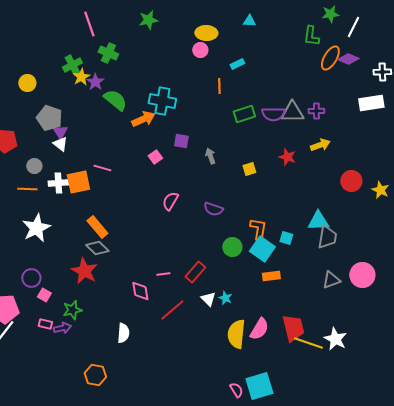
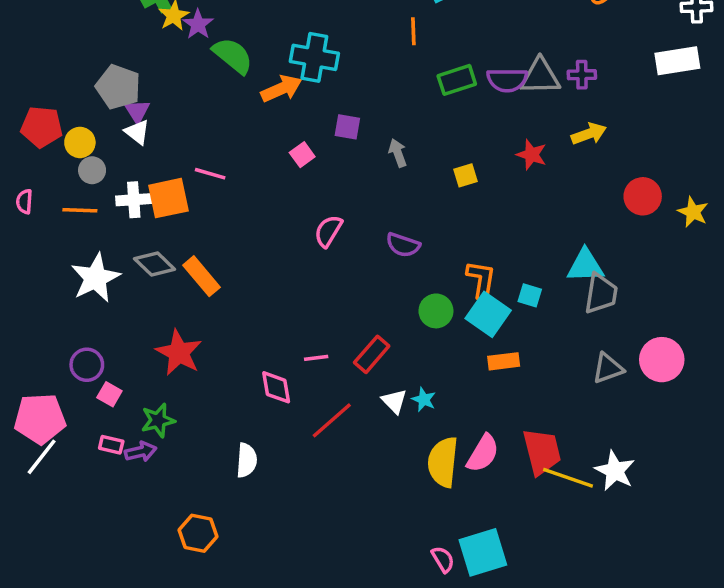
yellow circle: (27, 83) -> (80, 142), moved
gray diamond: (97, 248) -> (155, 264), moved

